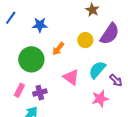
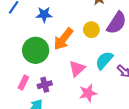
orange arrow: (58, 49) -> (63, 39), size x1.6
pink triangle: (71, 77) -> (77, 68), turned 42
pink star: (100, 99) -> (88, 93), moved

